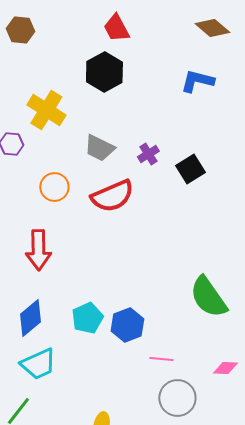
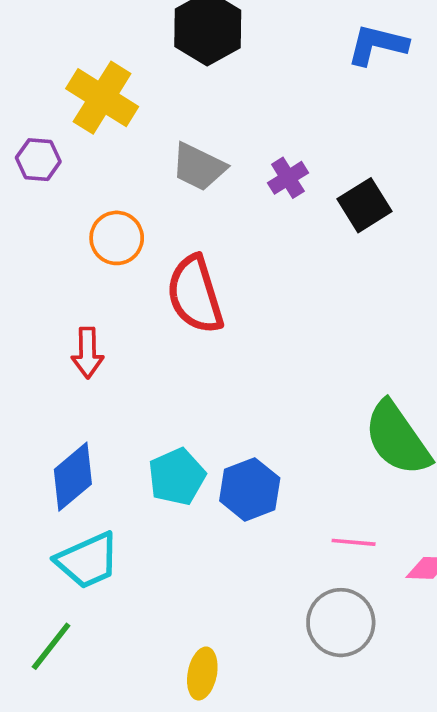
red semicircle: (112, 196) -> (195, 294), moved, turned 96
red arrow: (38, 250) -> (87, 353), size x0.7
pink line: (161, 359) -> (354, 542), moved

